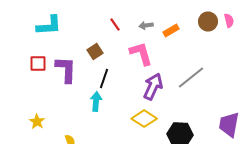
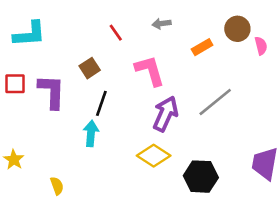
pink semicircle: (229, 20) -> (261, 46), moved
gray arrow: (146, 26) -> (162, 24), moved
orange rectangle: (171, 30) -> (202, 47), moved

